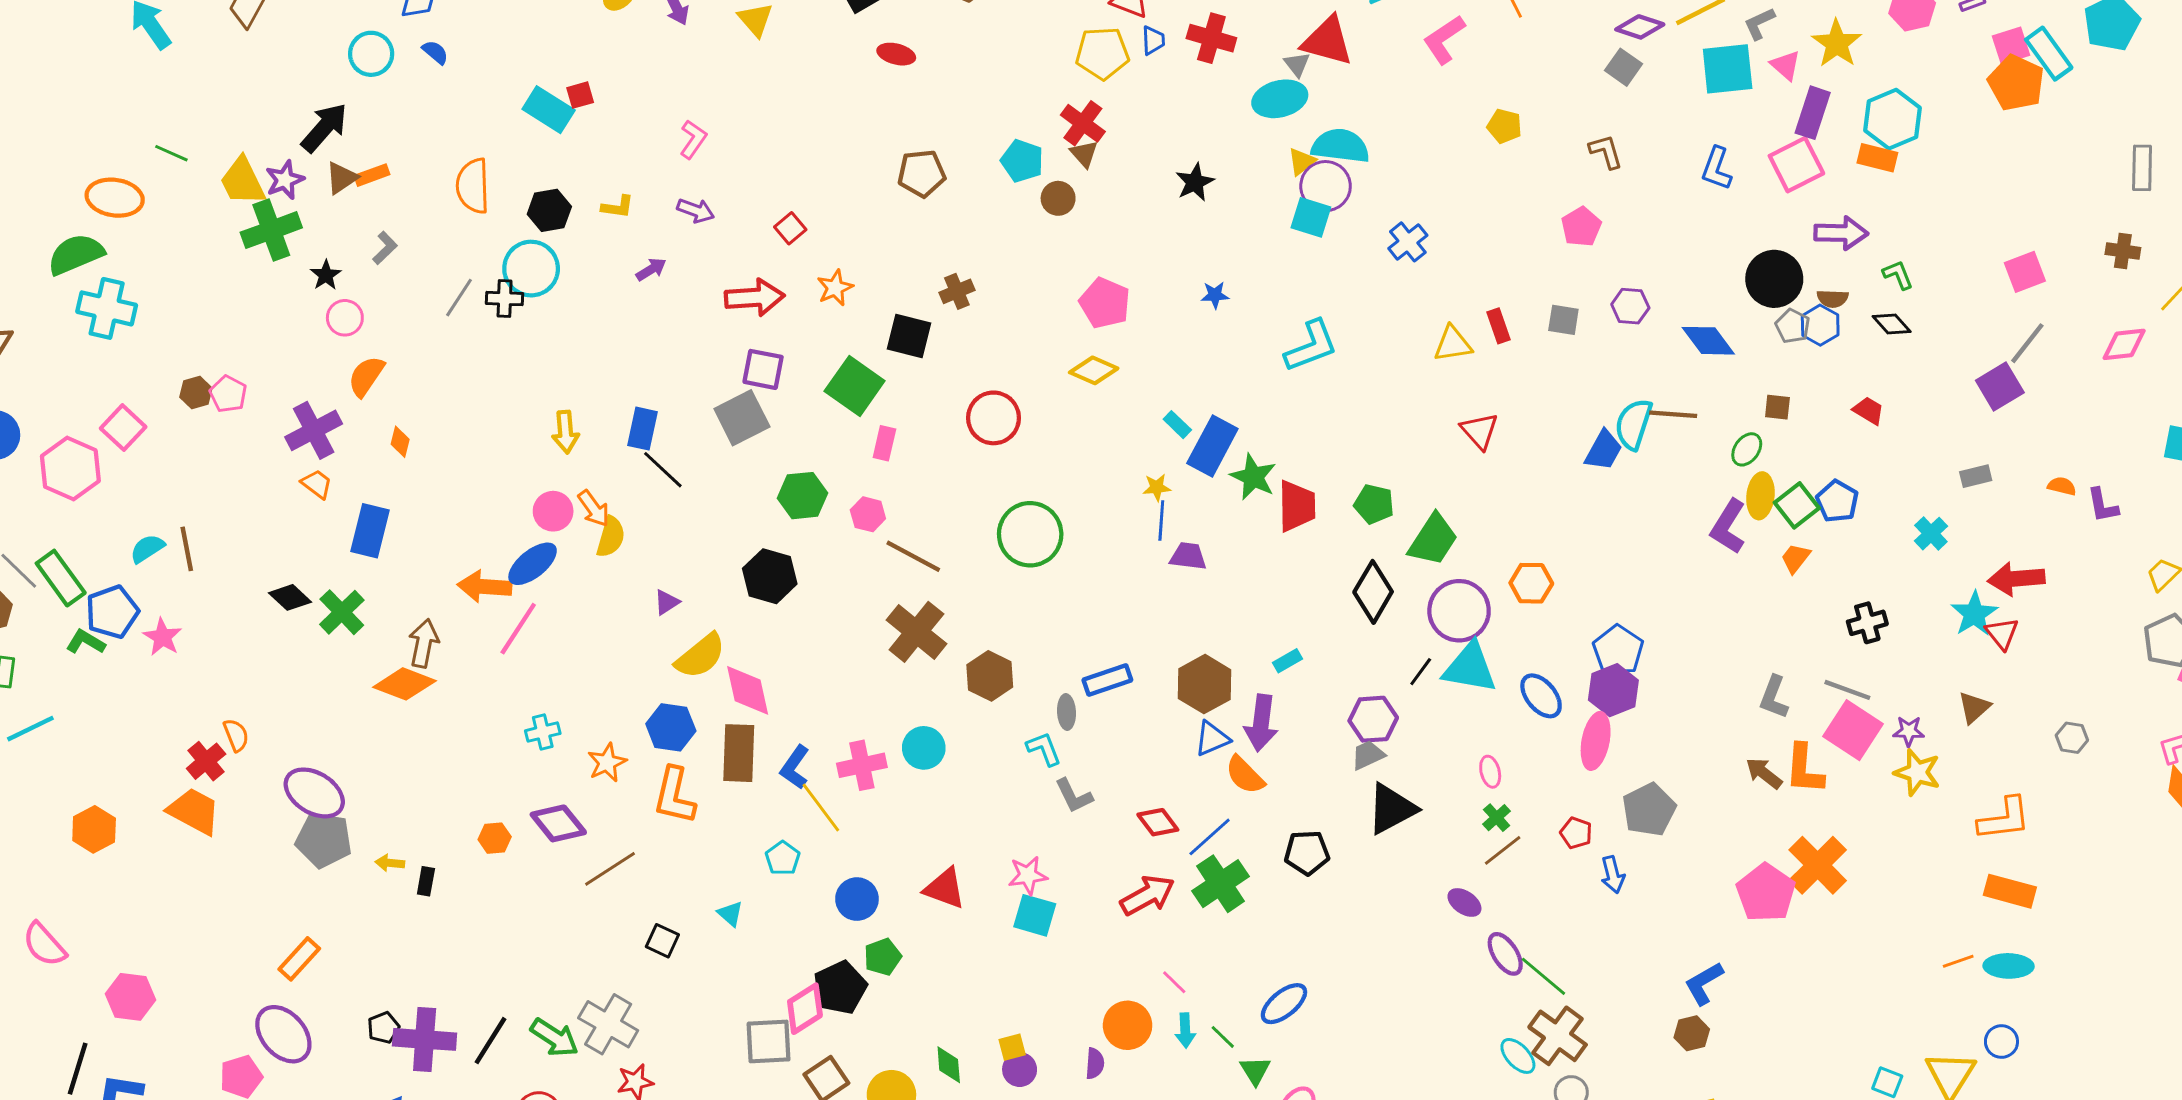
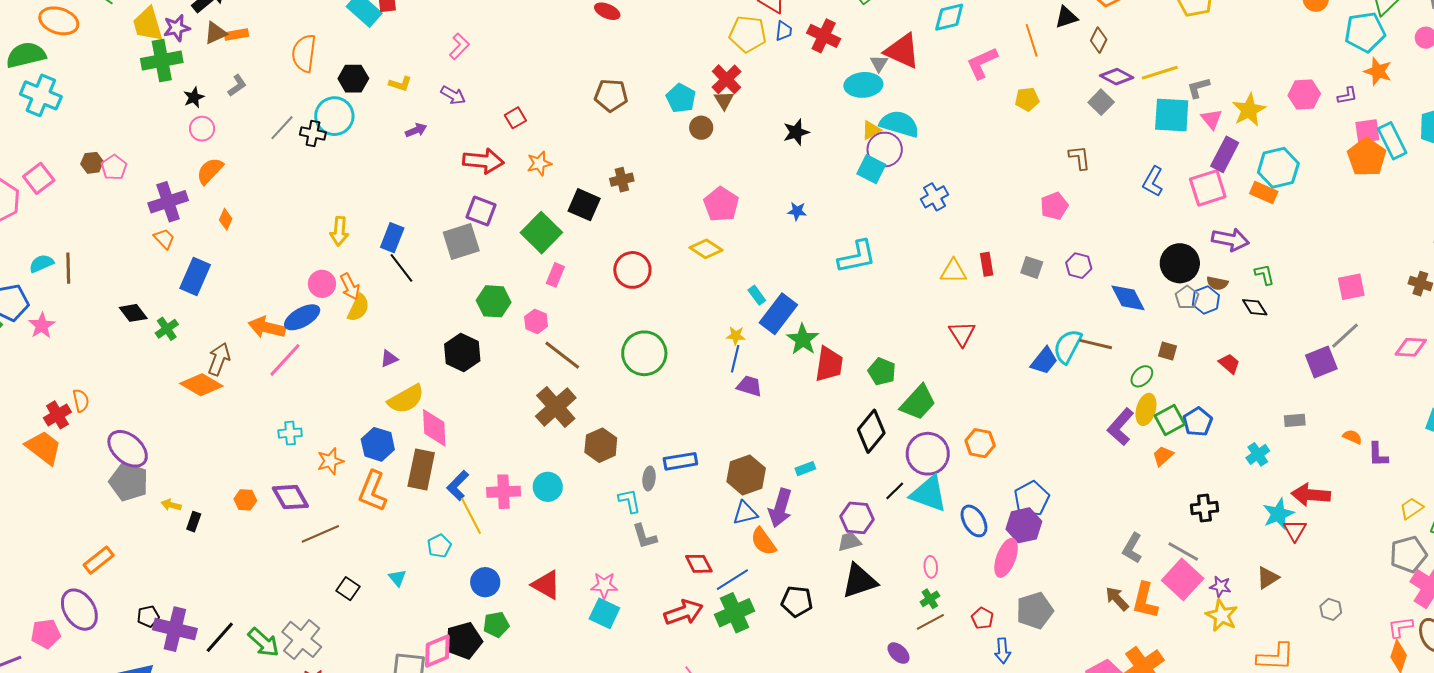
yellow pentagon: (1504, 126) -> (1027, 99), moved, turned -30
green cross: (342, 612) -> (167, 329), size x0.7

